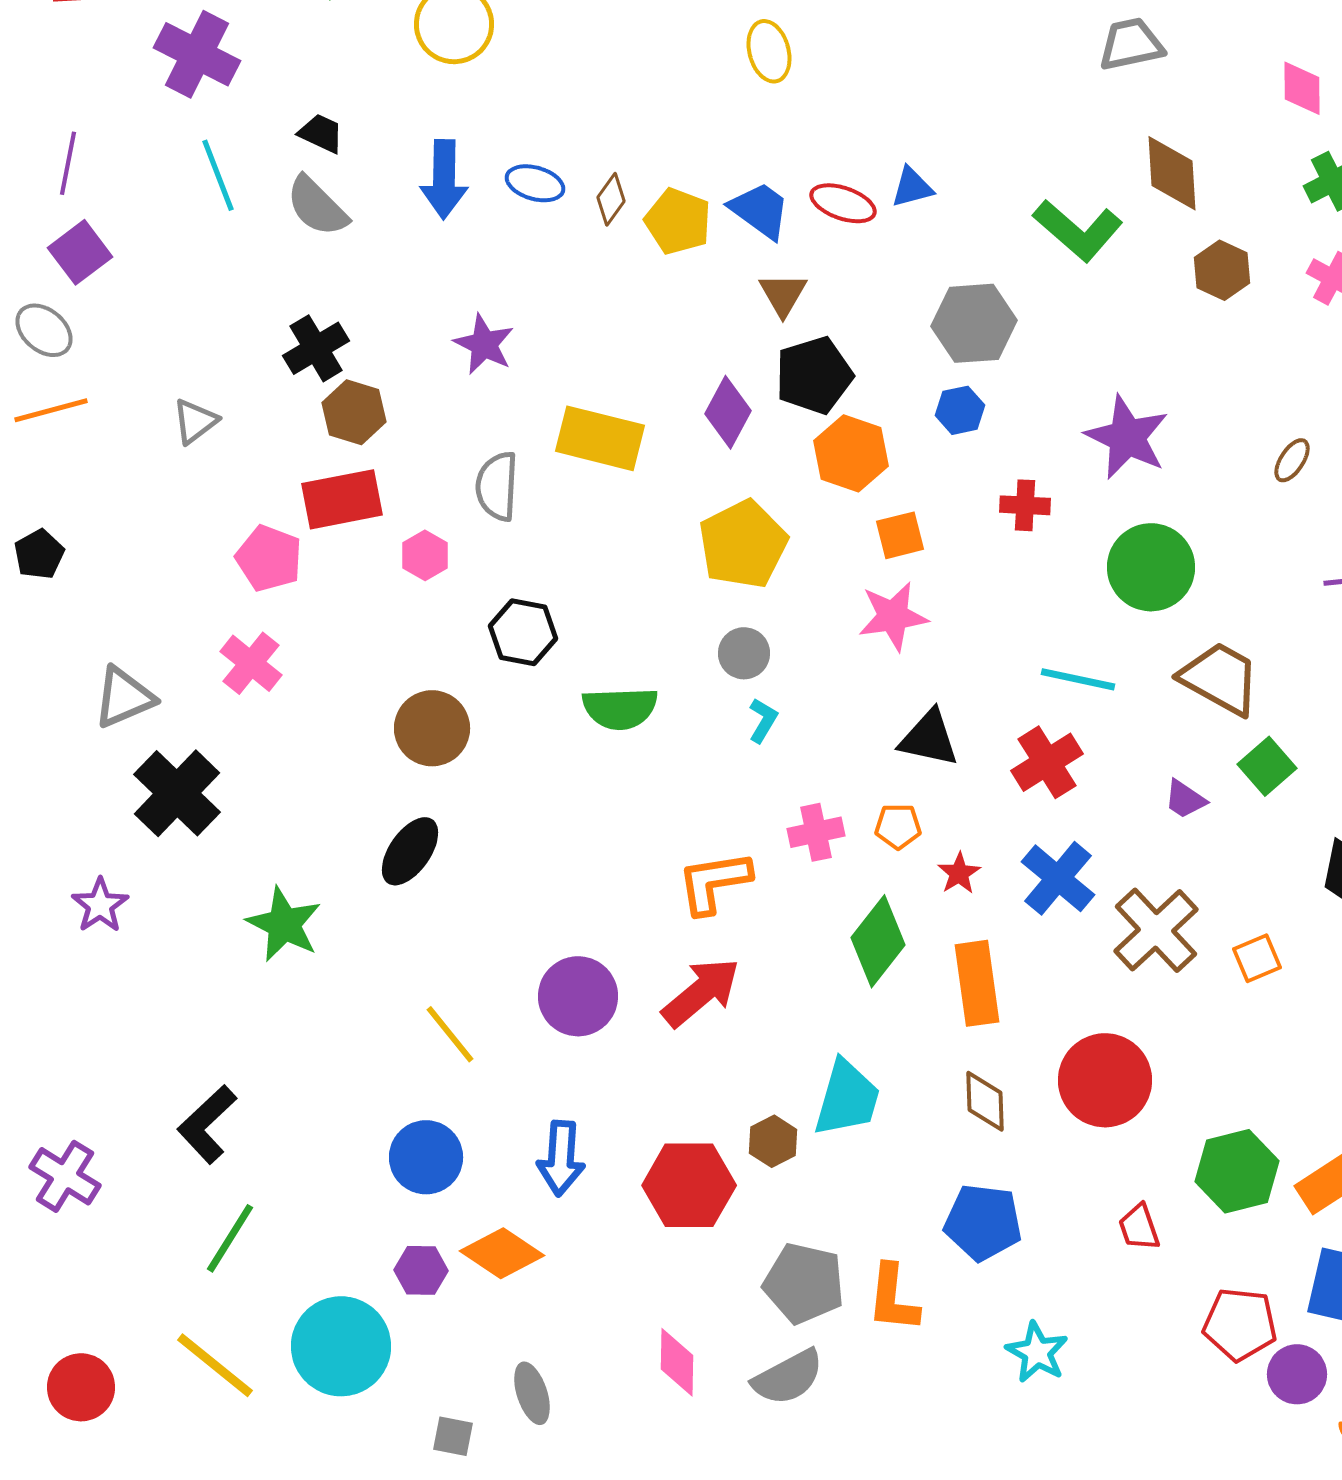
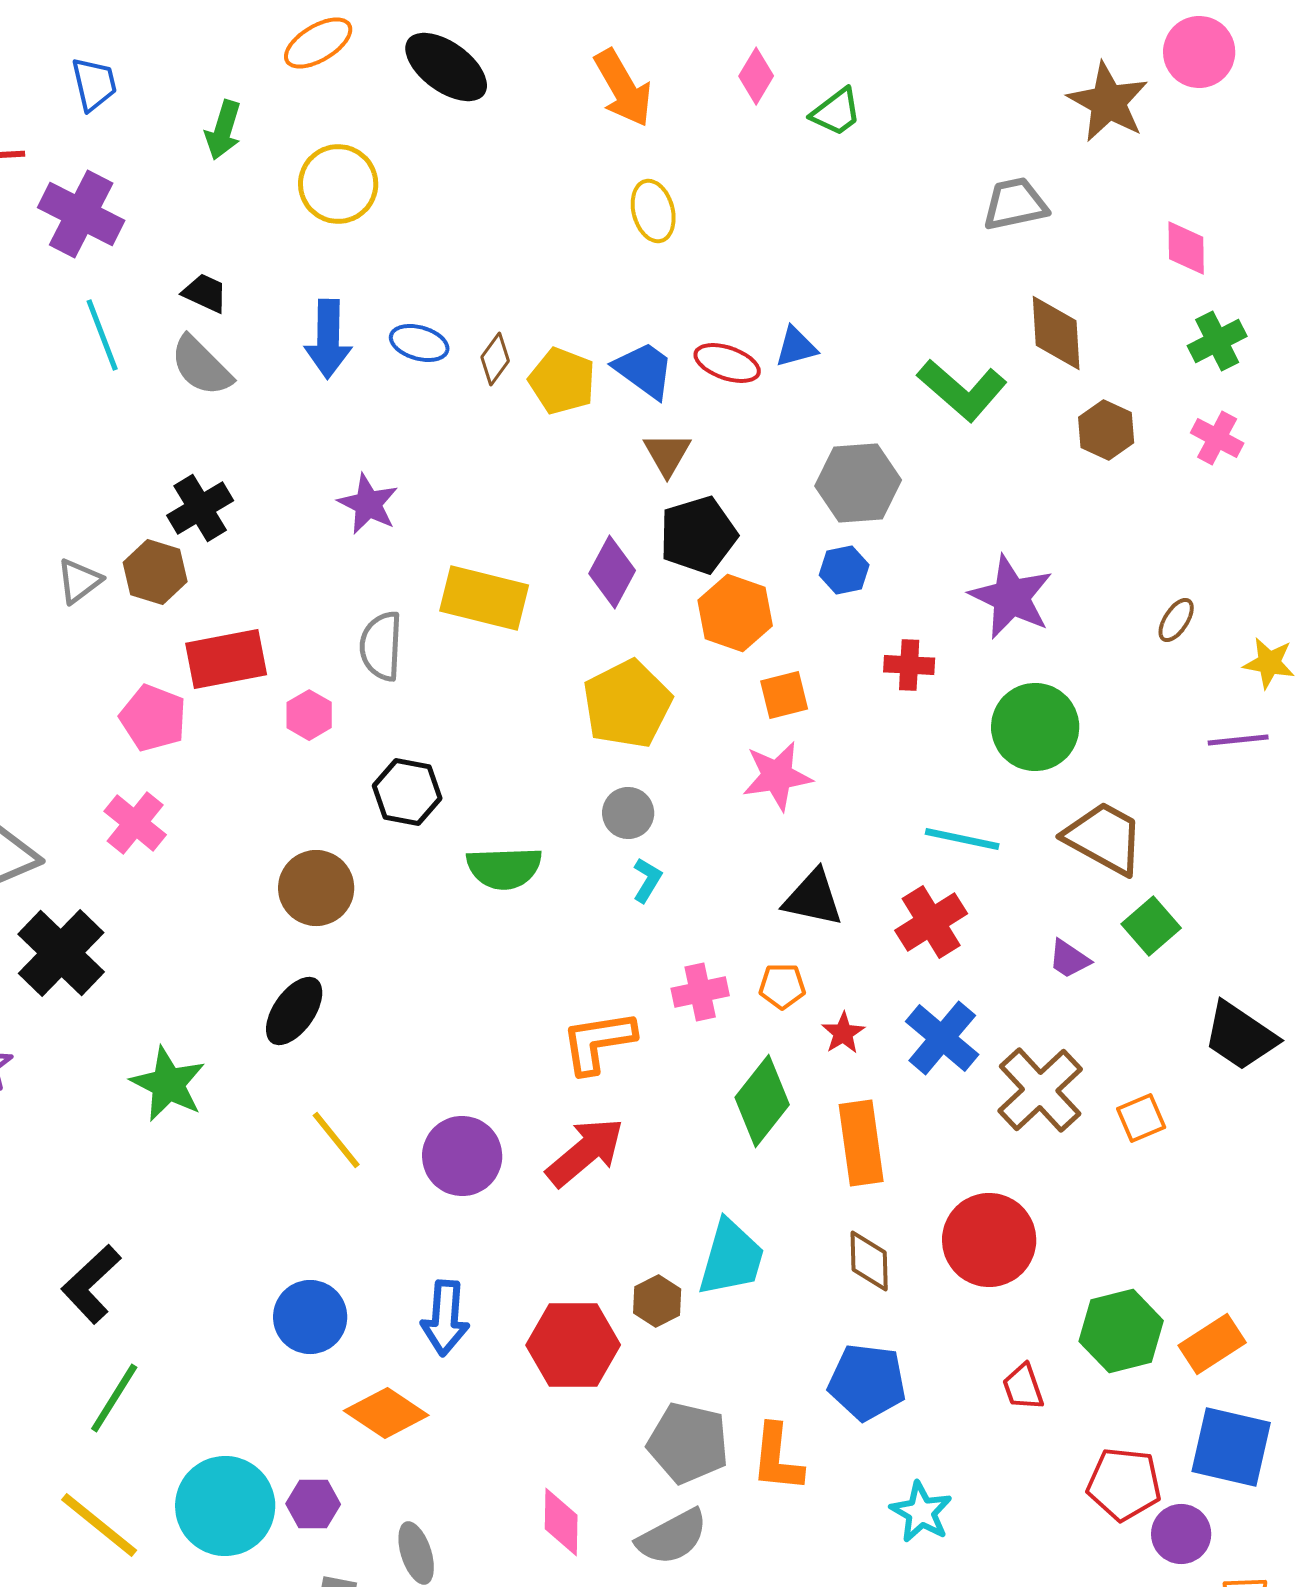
brown hexagon: (354, 412) -> (155, 572), moved
yellow line: (450, 1034) -> (336, 1140), moved
purple hexagon: (421, 1270) -> (313, 1504), moved

